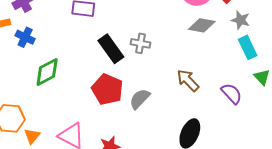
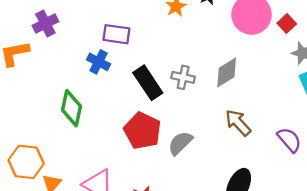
gray diamond: (202, 25) -> (227, 73), moved, turned -44
blue cross: (25, 37) -> (99, 62), moved
green diamond: (47, 72) -> (72, 108), turned -52

